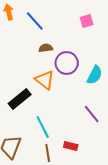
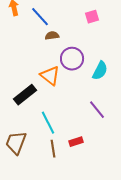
brown semicircle: (46, 48) -> (52, 36), moved
red rectangle: (71, 146) -> (76, 142), turned -32

